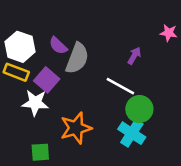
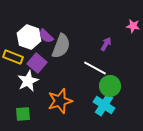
white hexagon: (20, 47) -> (29, 37), moved
white star: (35, 103) -> (28, 81), turned -30
green square: (40, 152) -> (23, 114), moved

